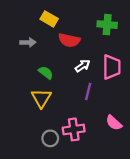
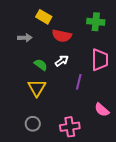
white arrow: (83, 66) -> (62, 61), moved
pink cross: (74, 129) -> (70, 127), moved
gray circle: (50, 138) -> (33, 124), moved

